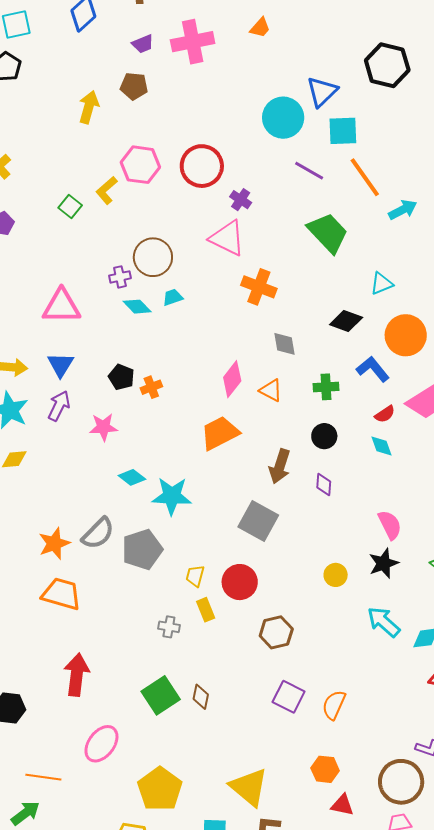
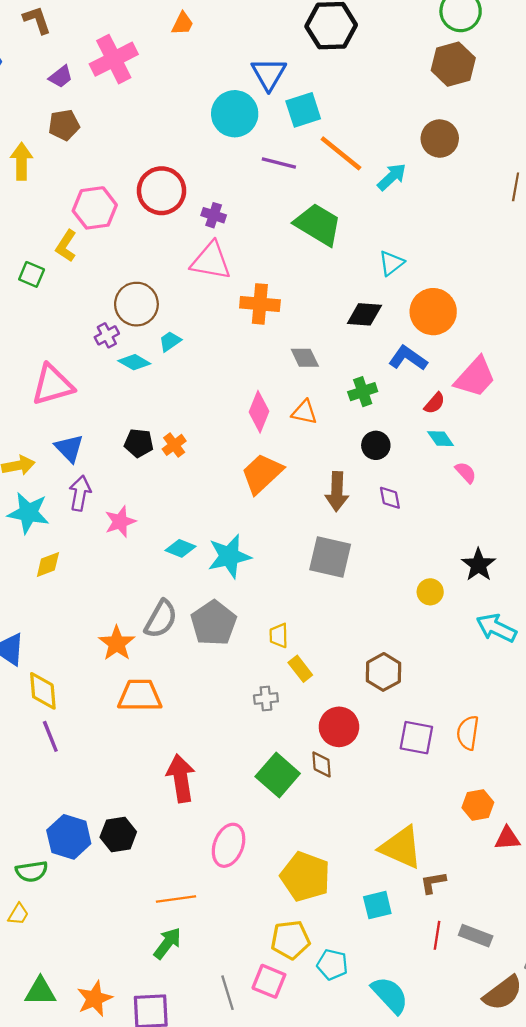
pink star: (103, 427) -> (120, 522), moved
pink semicircle: (390, 525) -> (466, 473), moved, size x0.7
red circle: (240, 582) -> (339, 727), moved

